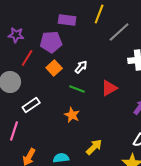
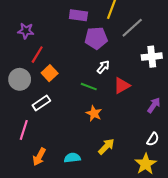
purple pentagon: (51, 42) -> (96, 38), moved
white arrow: (81, 67) -> (103, 67), moved
orange square: (54, 68) -> (50, 73), moved
orange star: (72, 115) -> (94, 113), moved

